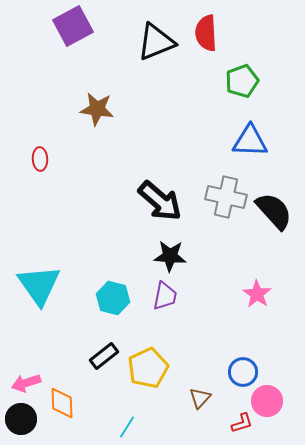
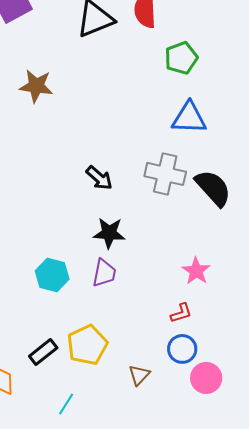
black arrow: (160, 201) -> (99, 178), size x0.6
black rectangle: (104, 356) -> (43, 352), moved
red L-shape: (242, 423) -> (181, 313), moved

